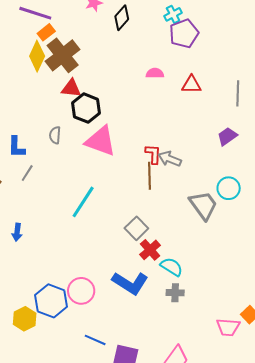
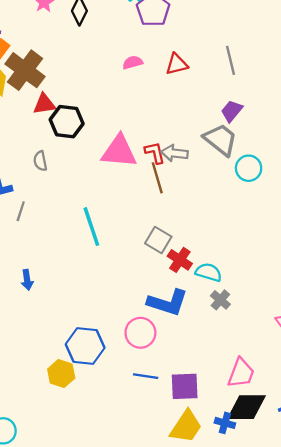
pink triangle: (101, 141) -> (119, 151), moved
cyan line: (83, 202) -> (91, 227), turned -36
gray trapezoid: (203, 205) -> (221, 140), moved
pink circle: (81, 291) -> (140, 333), moved
gray cross: (175, 293) -> (220, 300), turned -36

